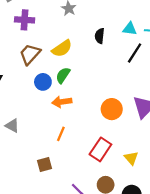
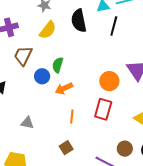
black semicircle: (100, 36) -> (79, 21), size x1.6
yellow semicircle: (62, 48) -> (48, 30), moved
red rectangle: (100, 149) -> (103, 109), moved

